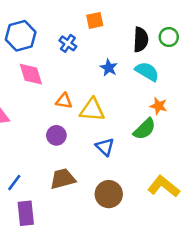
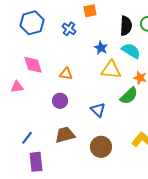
pink diamond: (31, 74) -> (33, 65), moved
yellow triangle: (92, 110) -> (111, 70), moved

